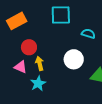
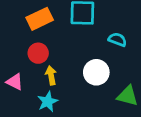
orange rectangle: (17, 21) -> (40, 19), moved
pink triangle: (20, 67) -> (15, 82), moved

